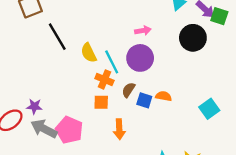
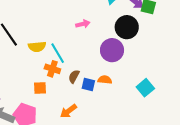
yellow semicircle: (89, 53) -> (37, 47), turned -66
purple circle: (140, 58) -> (112, 50), moved
orange square: (101, 102) -> (40, 88), moved
orange arrow: (119, 129) -> (68, 111), turned 60

